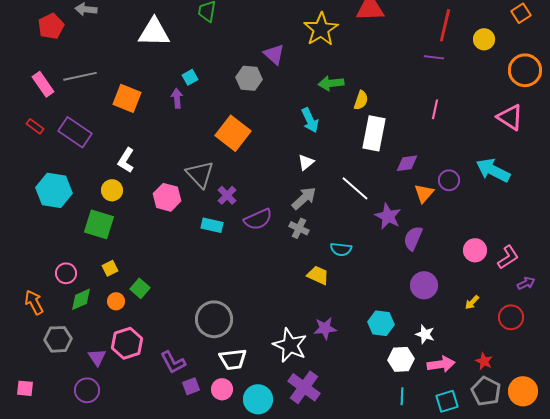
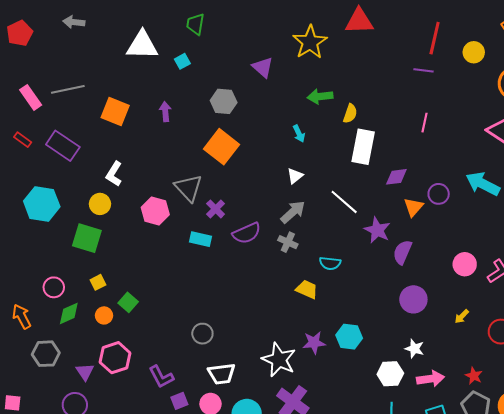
red pentagon: (51, 26) -> (20, 33), moved
cyan square: (190, 77) -> (182, 61), moved
gray hexagon: (249, 78) -> (224, 101), moved
cyan arrow: (310, 120) -> (299, 134), size x0.7
gray circle: (214, 319) -> (202, 334), size x0.6
cyan hexagon: (381, 323) -> (349, 337), moved

